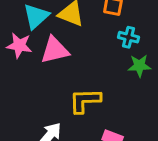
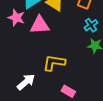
cyan cross: (128, 37) -> (91, 25), turned 32

